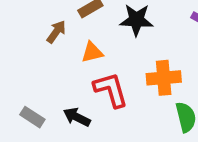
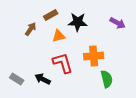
orange triangle: (92, 52) -> (59, 36), moved

